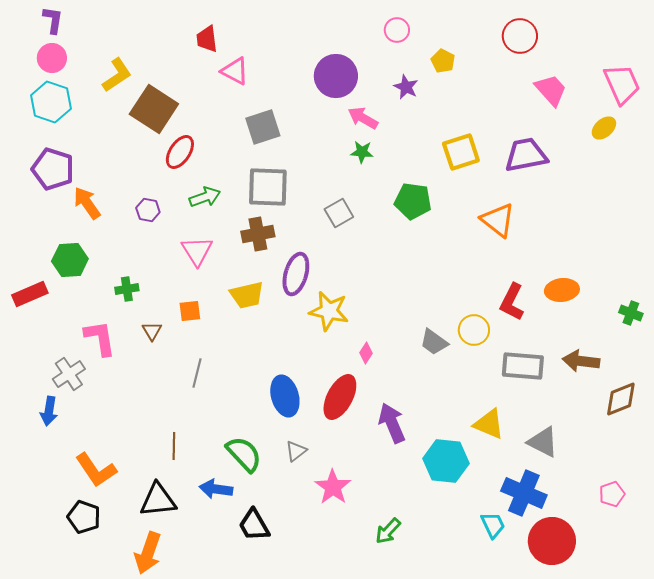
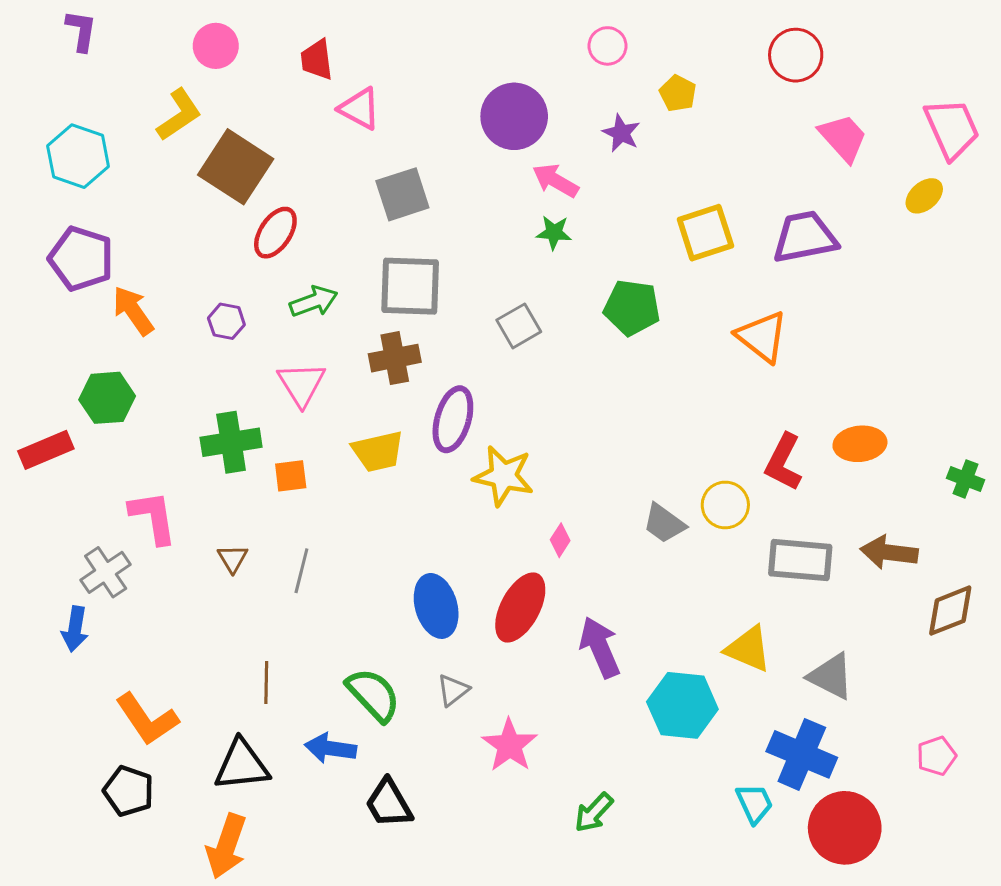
pink circle: (52, 58) -> (216, 46), moved
green cross: (127, 289) -> (231, 442), moved, size x1.6
brown triangle: (152, 331) -> (233, 559), moved

